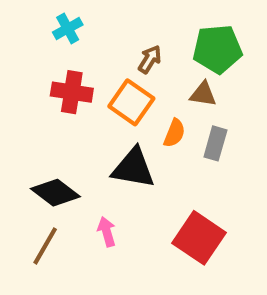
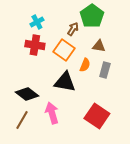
cyan cross: (68, 29) -> (37, 22), moved
green pentagon: (217, 49) -> (92, 16), moved, turned -30
pink arrow: (107, 232) -> (52, 113), size x1.5

